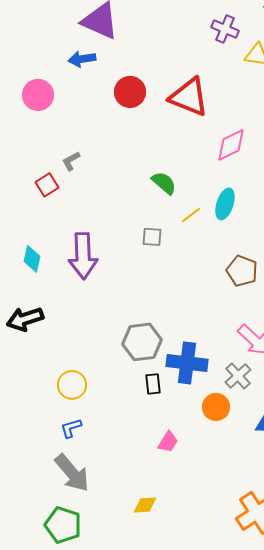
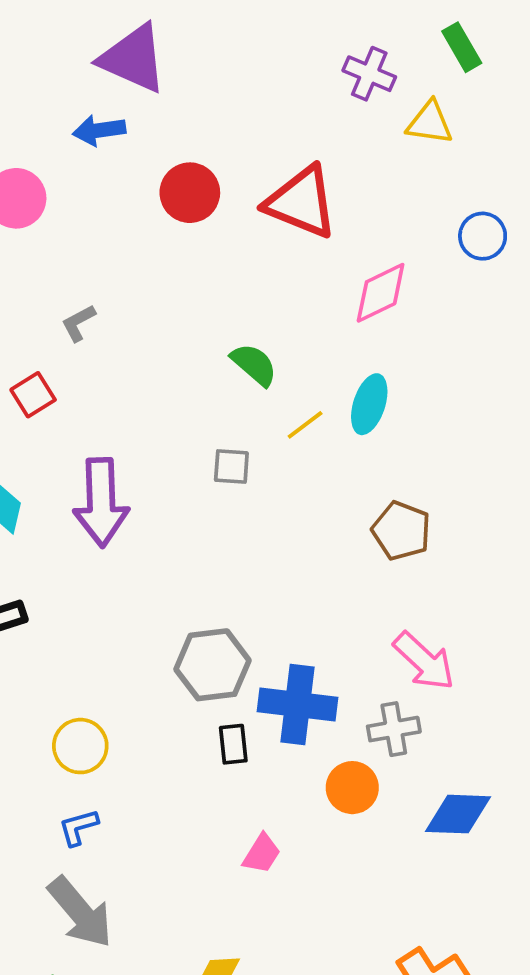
red square: (47, 185) -> (33, 395), moved
gray cross: (238, 376) -> (394, 729), turned 32

